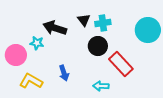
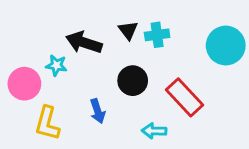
black circle: (98, 46) -> (133, 81), moved
yellow L-shape: (31, 81) -> (47, 123), turned -105

